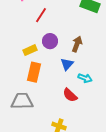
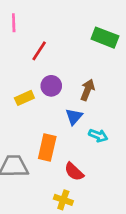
orange rectangle: (34, 72) -> (47, 148), moved
red semicircle: (70, 95) -> (74, 172), moved

